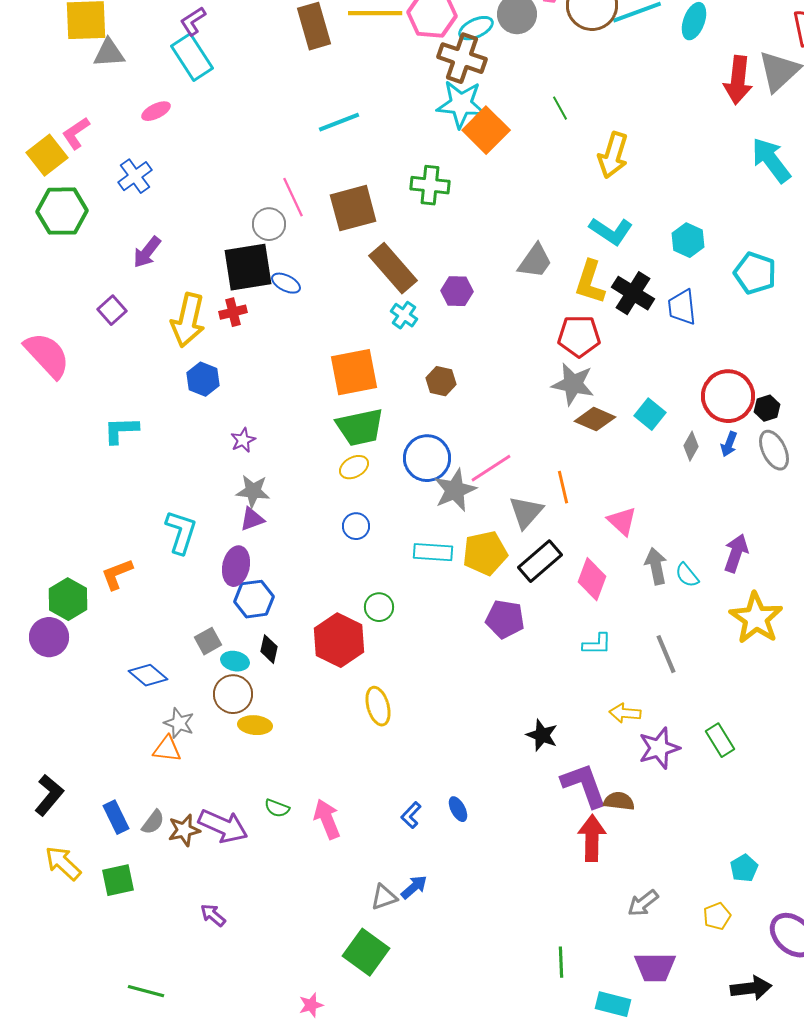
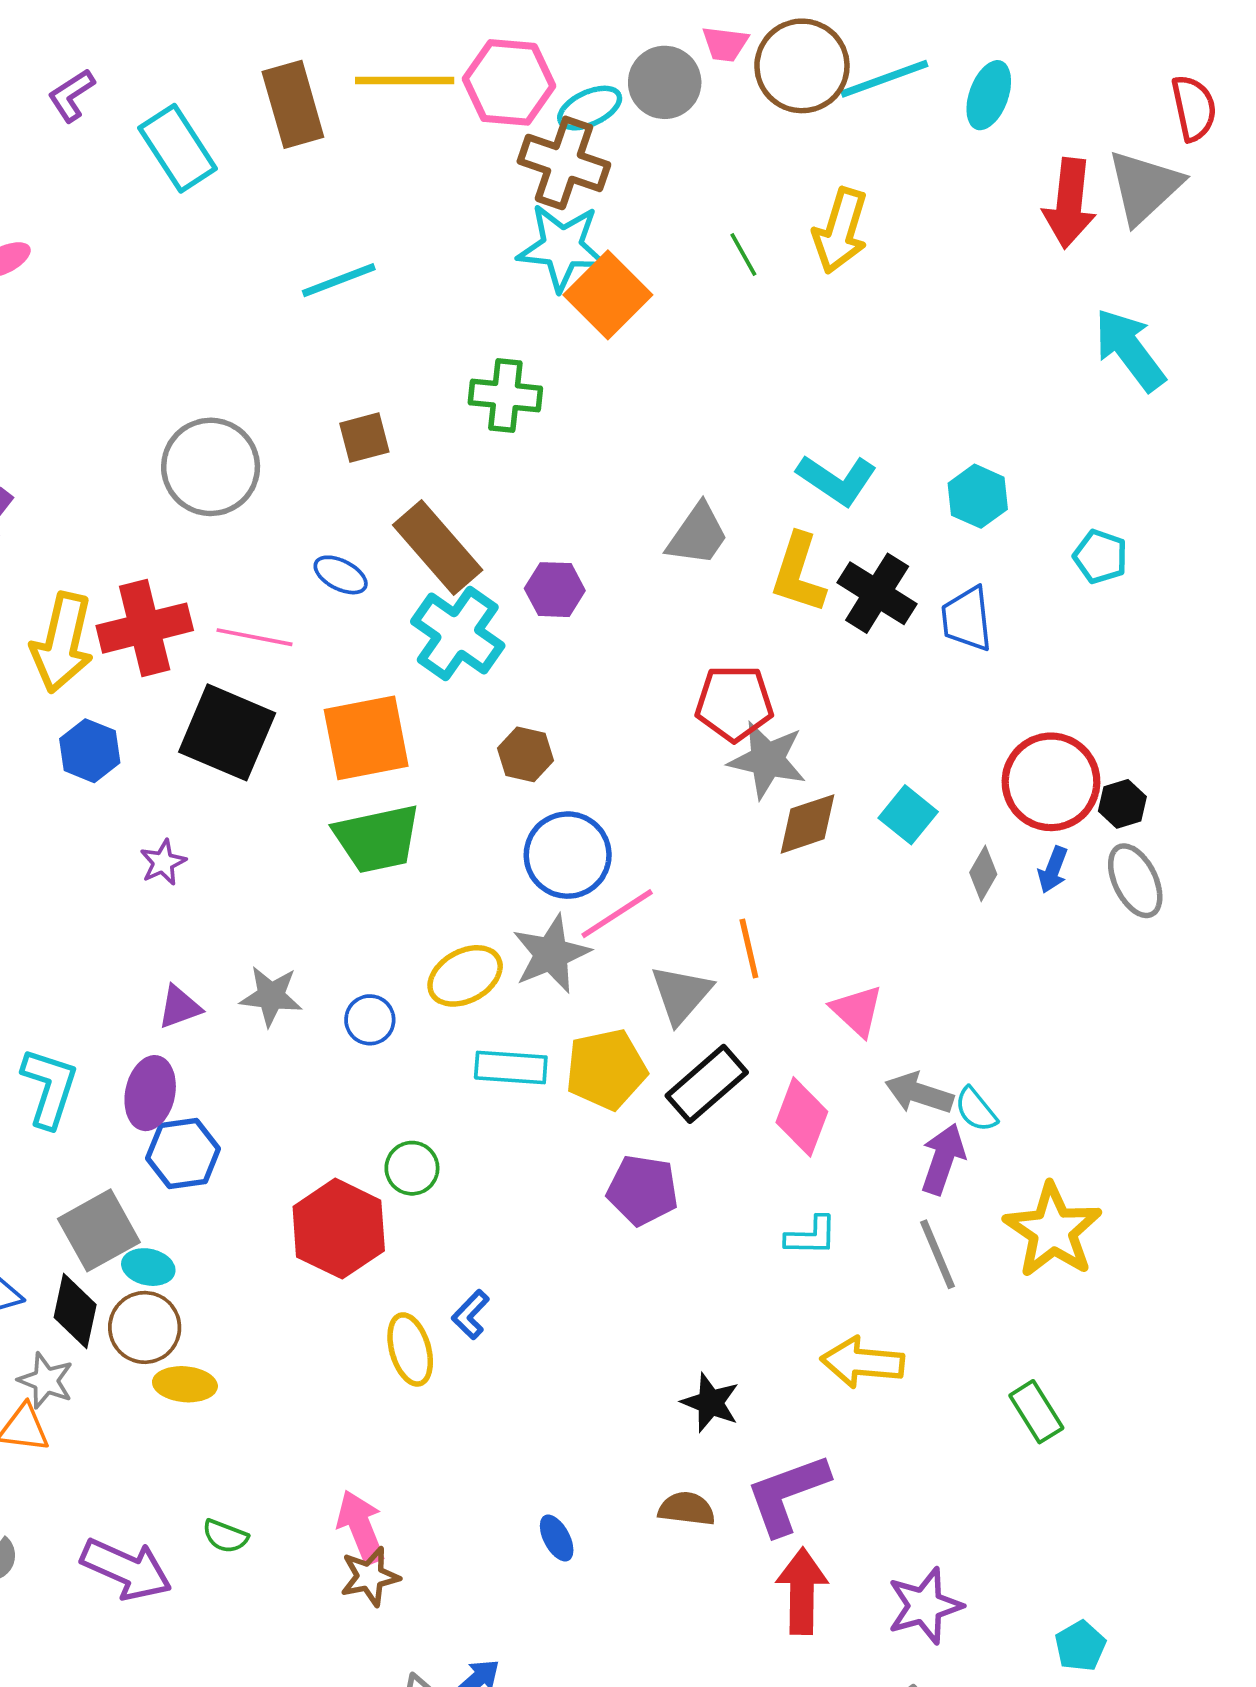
cyan rectangle: (192, 57) -> (178, 148), moved
yellow arrow: (613, 155) -> (840, 231), moved
pink line: (293, 197) -> (255, 637), moved, turned -54
brown square: (353, 208) -> (364, 438), size x0.6
gray circle: (269, 224) -> (211, 467), size x1.6
black square: (248, 267) -> (227, 732), moved, turned 32
cyan pentagon: (755, 273) -> (1100, 557), size x0.7
blue ellipse: (286, 283) -> (341, 575), moved
red cross: (233, 312) -> (145, 628), size x1.8
cyan cross: (404, 315) -> (458, 634), size x1.8
red pentagon: (579, 336) -> (734, 703), moved
brown diamond: (595, 419) -> (807, 824), turned -42
blue circle: (427, 458) -> (568, 855), moved
yellow ellipse: (354, 467) -> (465, 976), moved, size x1.4
gray star: (253, 491) -> (271, 996), moved
cyan L-shape: (181, 532) -> (49, 1088), moved
purple arrow: (736, 553) -> (943, 1159), moved
gray arrow: (656, 566) -> (919, 1093), turned -60
yellow star: (756, 618) -> (1053, 1230), moved
gray square: (208, 641) -> (99, 1230), size x1.6
black diamond: (269, 649) -> (75, 1311), moved, size x1.4
yellow arrow: (625, 713) -> (862, 1362), size x1.4
purple star: (659, 748) -> (925, 1606), moved
purple L-shape: (584, 785) -> (787, 1494), turned -90
brown semicircle: (619, 801) -> (687, 1509), moved
blue L-shape: (411, 815) -> (471, 1315), moved
pink arrow: (327, 819) -> (361, 1527), moved
brown star: (184, 830) -> (370, 1576), moved

